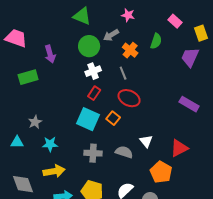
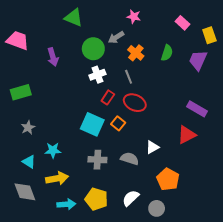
green triangle: (82, 16) -> (74, 18), moved
green semicircle: (156, 41) -> (167, 53), moved
green rectangle: (28, 77) -> (21, 92), moved
red rectangle: (94, 93) -> (108, 97), moved
gray star: (35, 122) -> (28, 128), moved
white triangle: (146, 141) -> (152, 147), turned 40
cyan triangle: (17, 142) -> (29, 162), moved, turned 32
red triangle: (179, 148) -> (187, 135), moved

